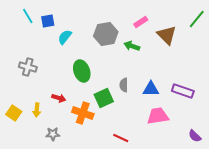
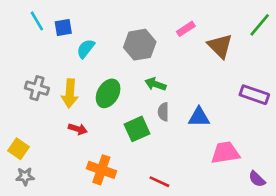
green arrow: (132, 46) -> (155, 84), moved
green ellipse: (82, 71) -> (108, 93), turned 50
purple rectangle: (183, 91) -> (254, 95), moved
yellow arrow: (37, 110) -> (70, 93), moved, size x1.5
orange cross: (83, 113) -> (101, 170), moved
pink trapezoid: (158, 116) -> (225, 153), moved
gray star: (53, 134) -> (25, 176), moved

